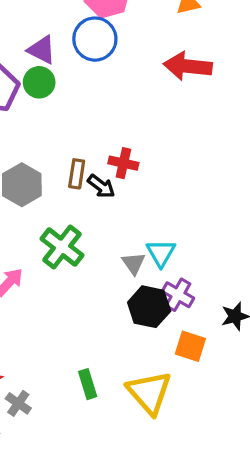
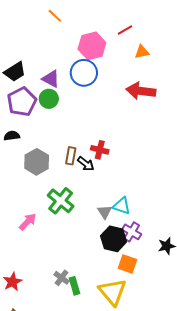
cyan triangle: (161, 253) -> (122, 206), turned -42
orange square: (190, 346) -> (128, 264), moved
gray cross: (18, 403) -> (62, 278), moved

